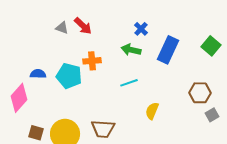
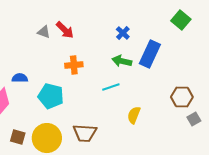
green square: (211, 46) -> (181, 20), moved
green arrow: (131, 50) -> (122, 61), moved
cyan pentagon: (69, 76) -> (51, 96), moved

